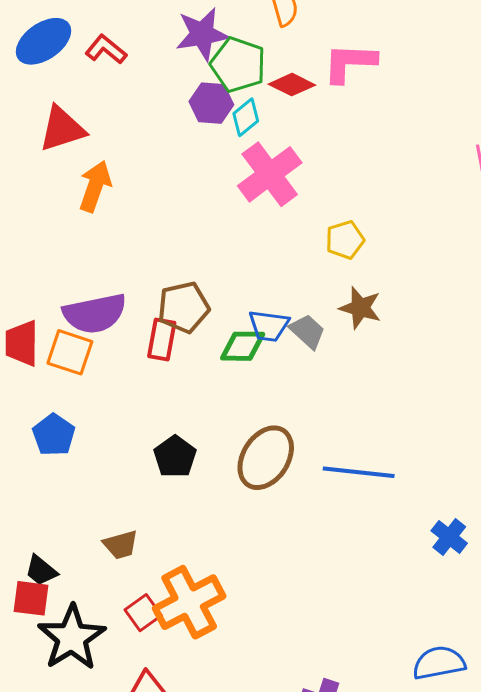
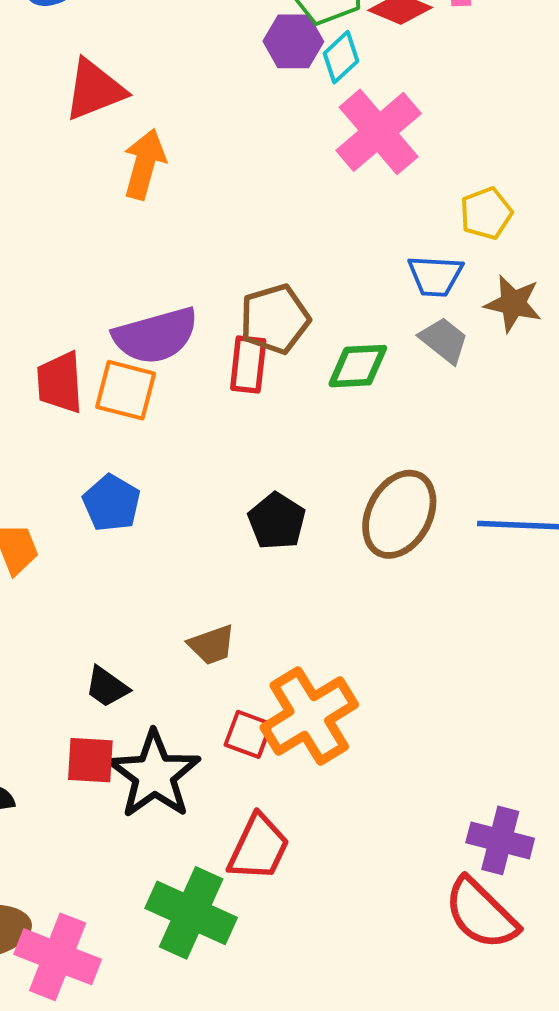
blue trapezoid: (269, 326) -> (435, 276), moved
red square: (31, 598) -> (90, 760), moved
red square: (143, 613) -> (248, 734), turned -30

